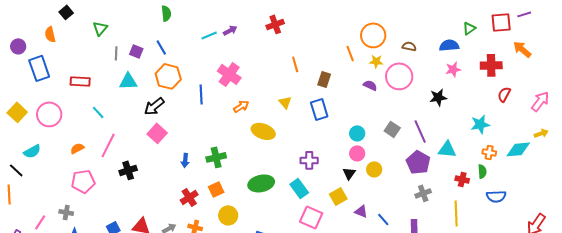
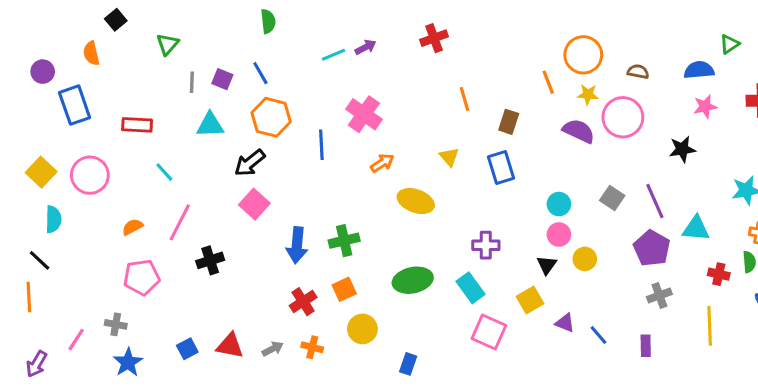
purple semicircle: (370, 85) -> (579, 131), size x1.5
cyan semicircle: (32, 151) -> (53, 219), moved, turned -60
blue arrow: (185, 160) -> (297, 245), size x1.6

